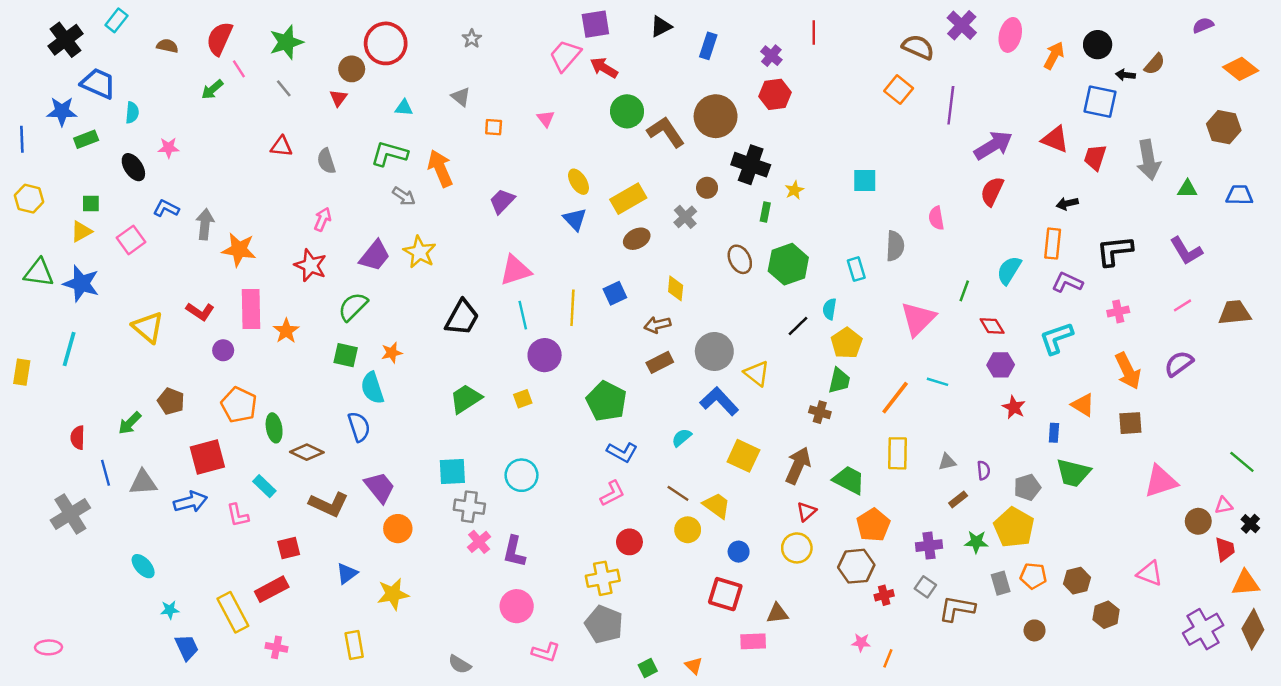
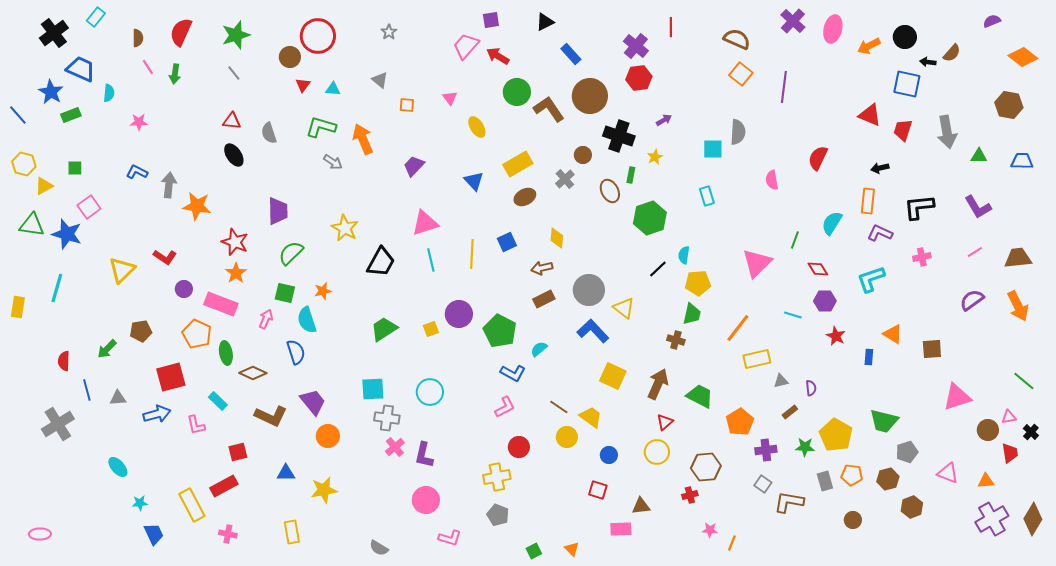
purple square: (595, 24) -> (491, 20), size x0.7
brown semicircle: (167, 46) -> (138, 38), turned 78
blue rectangle: (708, 46) -> (571, 54), moved, turned -60
brown semicircle: (918, 47) -> (737, 39), moved
purple cross: (771, 56) -> (636, 46), size x1.4
orange arrow: (1054, 56) -> (869, 46), turned -145
pink line: (239, 69) -> (148, 67), moved
green arrow: (212, 90) -> (175, 74), turned -42
red triangle: (338, 98) -> (303, 85), moved
blue star: (62, 111) -> (51, 92), turned 30
blue line: (22, 139) -> (18, 115), turned -40
purple arrow: (993, 145) -> (664, 120), moved, size x0.5
black ellipse: (133, 167) -> (234, 155), moved
yellow ellipse: (579, 182) -> (477, 127), moved
pink arrow: (323, 219) -> (266, 319), moved
yellow triangle: (81, 231) -> (44, 186), moved
pink square: (131, 240) -> (89, 207), moved
gray semicircle: (895, 246) -> (738, 132), moved
yellow star: (420, 252) -> (345, 228), moved
purple trapezoid: (375, 256) -> (278, 211), moved, turned -40
brown ellipse: (740, 259) -> (610, 191), moved
red star: (310, 265) -> (235, 242), moved
cyan rectangle: (856, 269) -> (707, 196), moved
pink rectangle: (251, 309) -> (221, 304), moved, turned -68
yellow triangle: (148, 327) -> (122, 270), turned 36
yellow pentagon: (847, 343) -> (698, 283), turned 30
purple circle: (545, 355) -> (459, 314), moved
orange arrow: (1128, 371) -> (1018, 306), moved
cyan line: (937, 382) -> (793, 315), moved
brown pentagon: (171, 401) -> (141, 331), turned -30
cyan semicircle: (682, 438) -> (539, 349), moved
yellow rectangle: (897, 453) -> (757, 359), moved, turned 76
green trapezoid: (1073, 473) -> (884, 421), moved
gray triangle: (143, 482) -> (118, 398), size x0.7
gray pentagon: (1027, 487) -> (907, 452), moved
orange pentagon: (873, 525) -> (740, 422), moved
blue triangle: (347, 573) -> (286, 473), turned 36
orange triangle: (1246, 583) -> (986, 481), moved, size x0.7
red square: (725, 594) -> (598, 490), size x0.7
red cross: (884, 595) -> (690, 495), moved
gray pentagon: (604, 624) -> (498, 515), size x0.7

